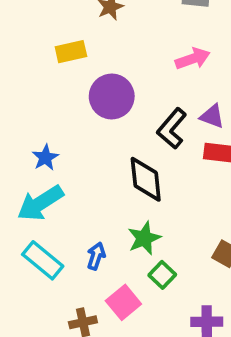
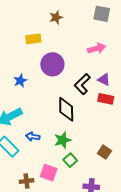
blue star: (45, 158) -> (20, 81), moved
blue arrow: (96, 256) -> (33, 137), moved, turned -104
pink square: (123, 302) -> (49, 173), turned -36

